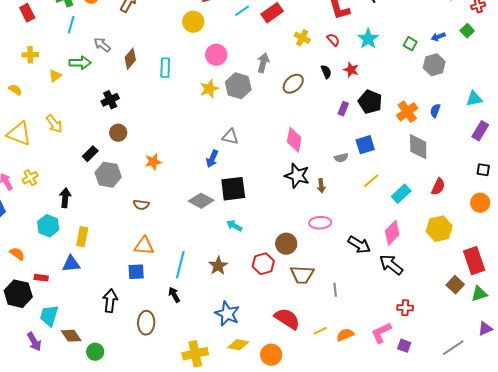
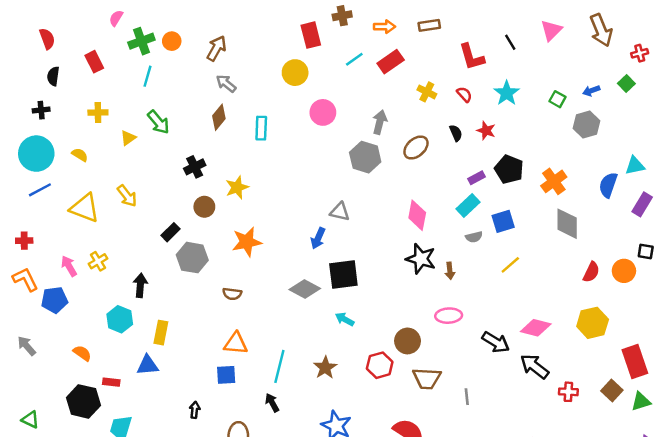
gray arrow: (102, 45) -> (226, 83), moved
green arrow: (80, 63) -> (158, 122), turned 50
gray hexagon: (238, 86) -> (365, 157), moved
yellow star: (209, 89) -> (237, 187), moved
purple rectangle: (343, 109) -> (476, 178), turned 40
blue semicircle: (435, 111) -> (608, 185), moved, size x1.5
orange star: (153, 162) -> (247, 242), size x1.4
cyan rectangle: (401, 194) -> (468, 206), moved
orange circle: (480, 203) -> (624, 271), moved
pink diamond: (392, 233) -> (536, 328), turned 60
black arrow: (110, 301) -> (195, 410), size x0.6
red cross: (405, 308) -> (568, 392), moved

